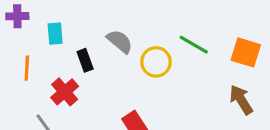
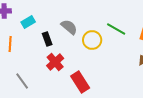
cyan rectangle: (55, 34) -> (28, 22), turned 64
red cross: (65, 92) -> (55, 62), moved

